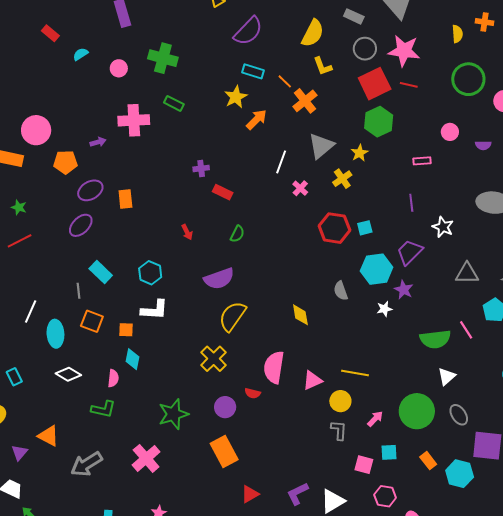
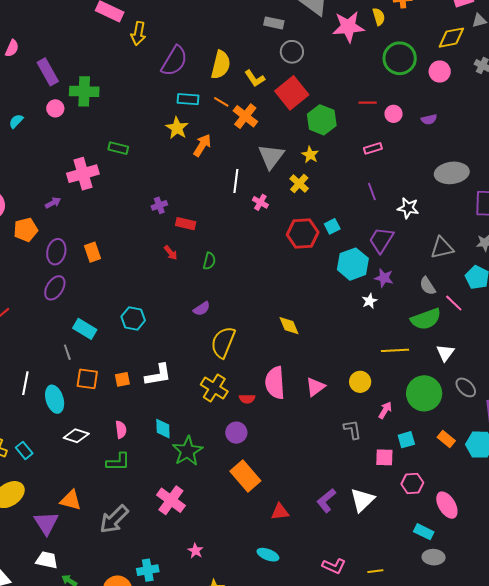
yellow semicircle: (313, 33) -> (221, 65), moved
pink star: (404, 51) -> (348, 27), moved
green cross: (163, 58) -> (84, 91), moved
pink circle: (119, 68) -> (55, 108), moved
red square: (375, 84) -> (292, 93), moved
red line: (409, 85) -> (368, 103), moved
purple ellipse: (90, 190) -> (56, 252), turned -35
red arrow: (187, 232) -> (171, 253), moved
purple semicircle: (219, 279) -> (202, 309), size x0.6
gray semicircle: (341, 291) -> (428, 286), moved
white L-shape: (154, 310) -> (158, 375), moved
cyan diamond: (132, 359) -> (163, 429), moved
yellow line: (355, 373) -> (395, 350), moved
red semicircle: (253, 393) -> (247, 399), moved
yellow circle: (340, 401) -> (360, 382), moved
purple triangle: (19, 453) -> (46, 523), size x1.5
red triangle: (250, 494) -> (280, 512), turned 36

